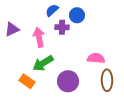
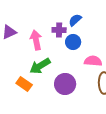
blue semicircle: (52, 10) -> (75, 20), moved
blue circle: (77, 15) -> (73, 42), moved

